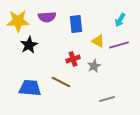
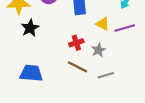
brown line: (61, 82) -> (77, 67), moved
gray line: (107, 99) -> (106, 75), moved

